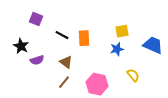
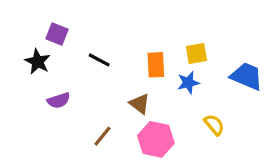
orange rectangle: (84, 38) -> (156, 65), moved
black star: (21, 46) -> (38, 62), moved
brown triangle: (66, 62) -> (140, 104), moved

